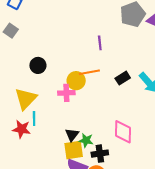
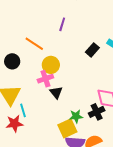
purple line: (100, 43) -> (62, 24), turned 40
orange line: (89, 72) -> (34, 44), moved, turned 60
black triangle: (72, 135) -> (56, 92), moved
black cross: (100, 154) -> (97, 112), moved

